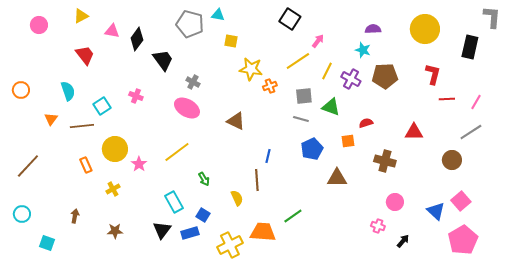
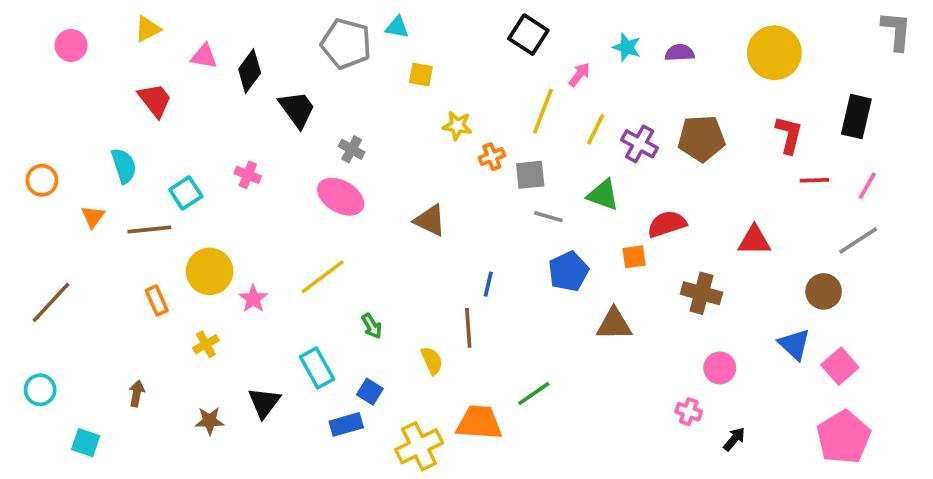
black rectangle: (470, 47) -> (856, 117), moved
cyan star: (363, 50) -> (627, 47), moved
yellow line: (298, 61) -> (543, 111), turned -35
yellow star: (251, 69) -> (457, 126), size x0.7
orange circle: (21, 90) -> (42, 180), moved
gray square: (304, 96) -> (530, 175), moved
red semicircle: (366, 123) -> (667, 224), size x1.5
blue triangle: (436, 211) -> (794, 344), moved
black triangle: (162, 230) -> (264, 403), moved

